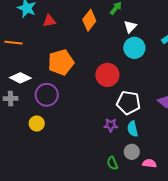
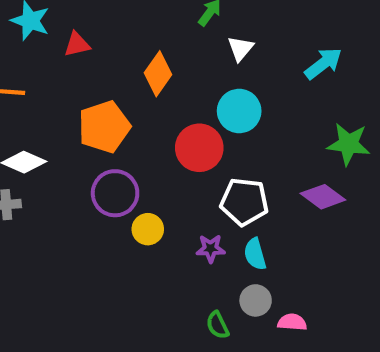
orange diamond: (89, 20) -> (158, 74), moved
cyan circle: (134, 48) -> (239, 111), moved
purple circle: (47, 95) -> (115, 193), moved
yellow circle: (37, 123) -> (148, 229), moved

